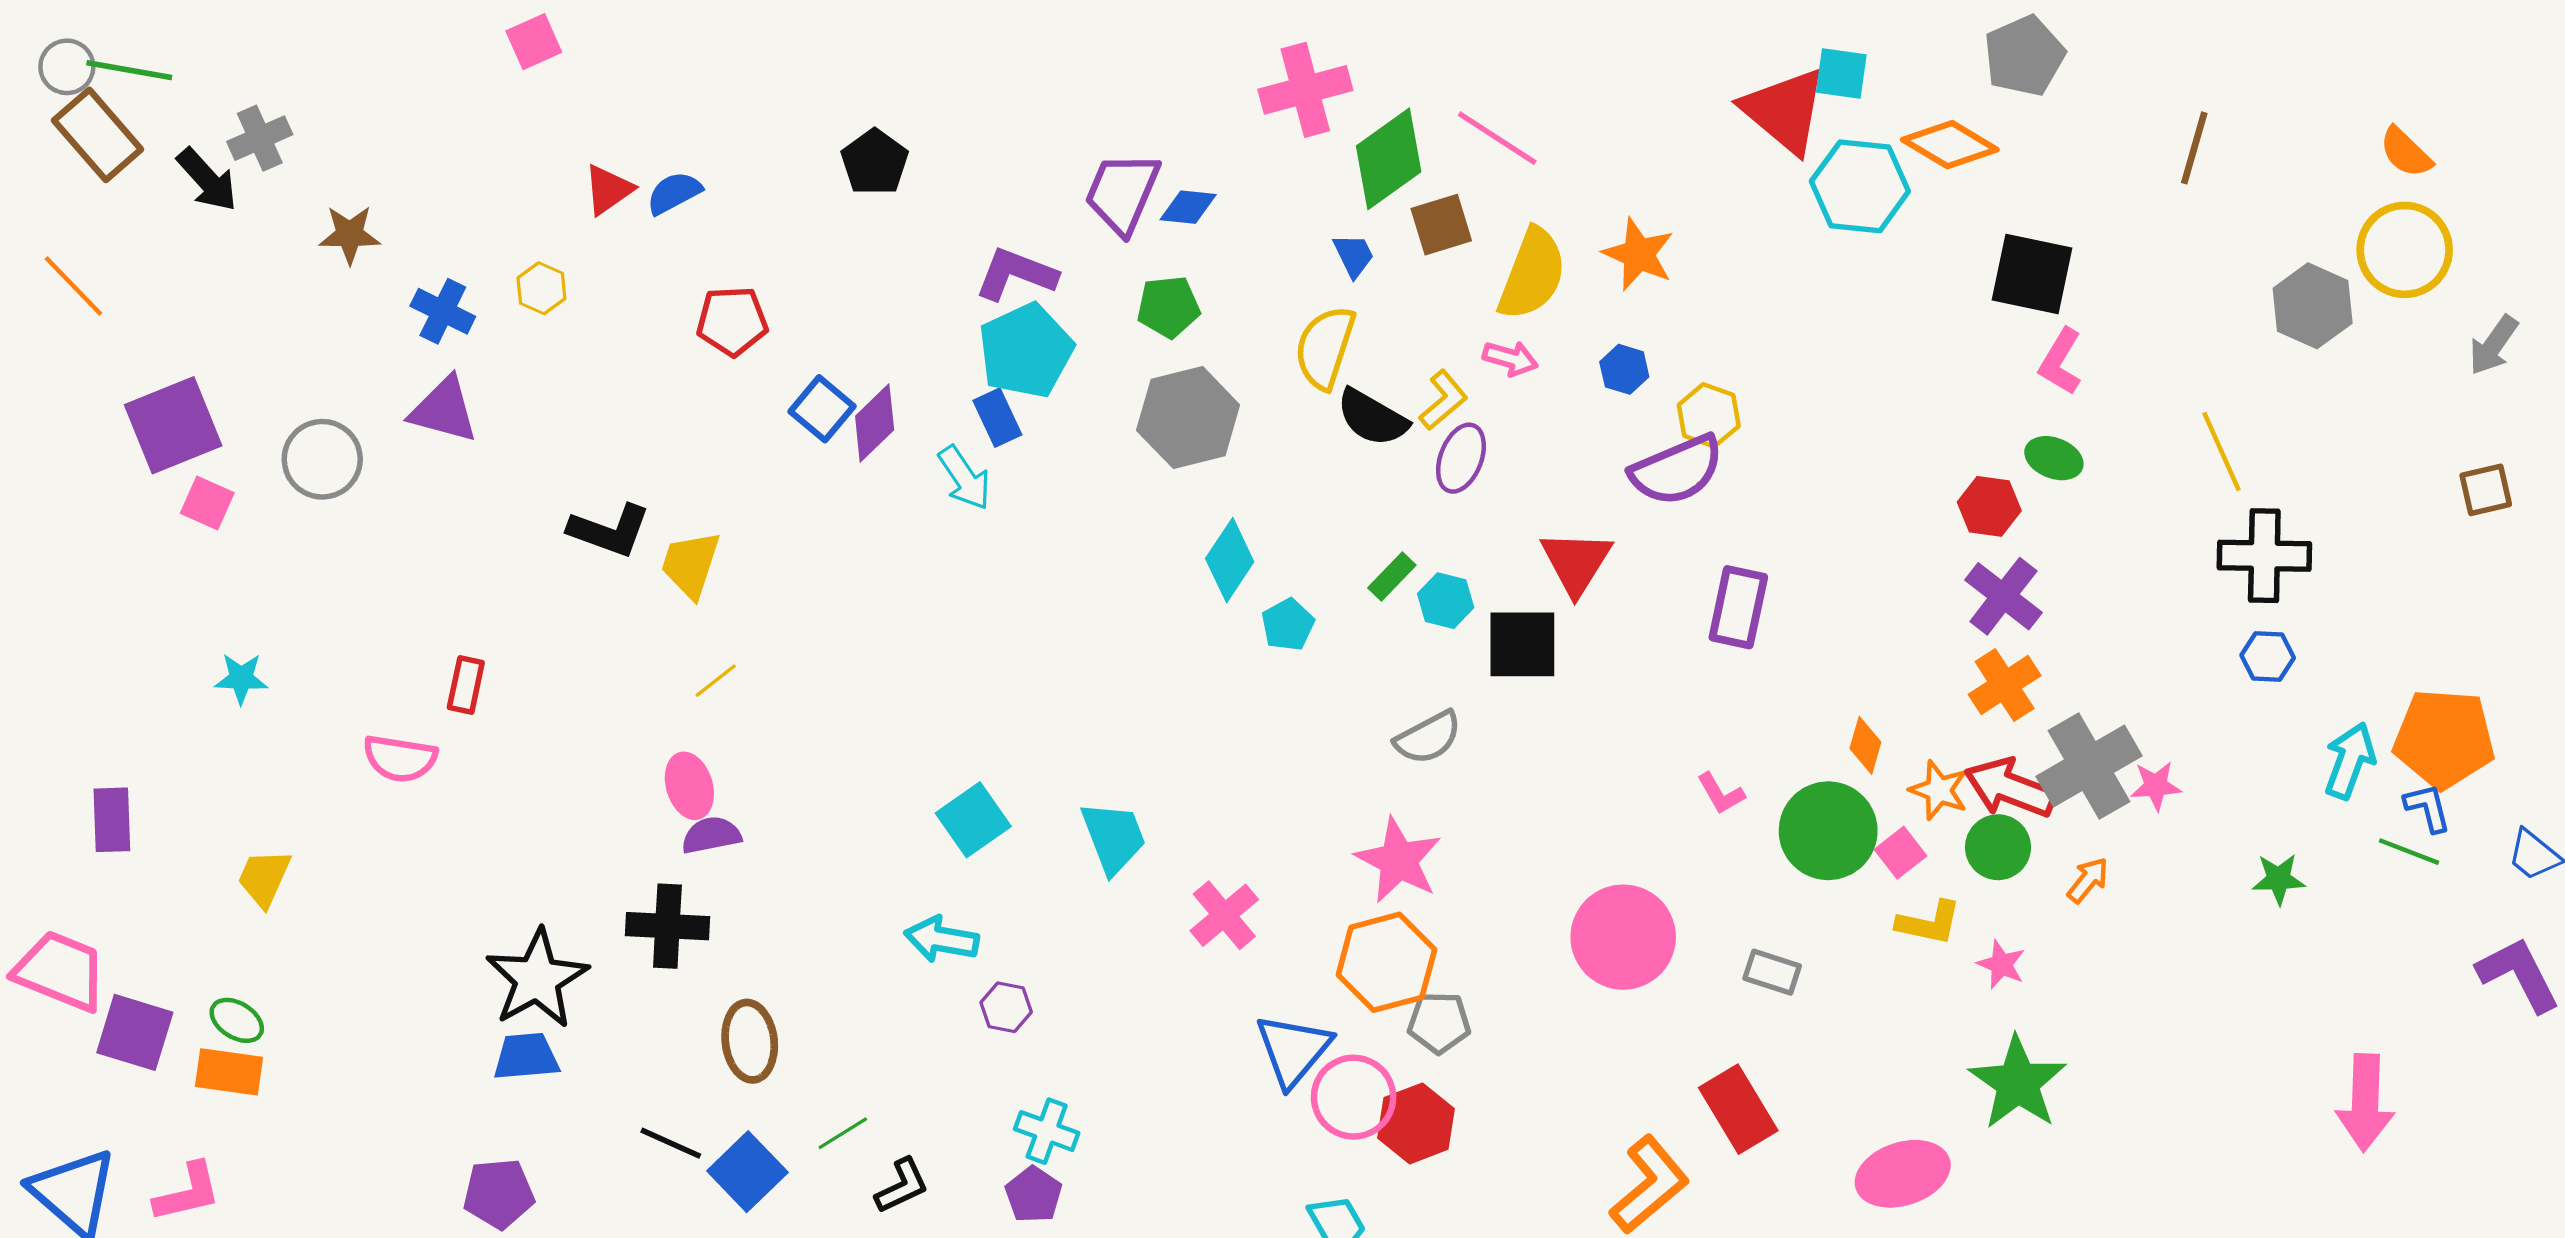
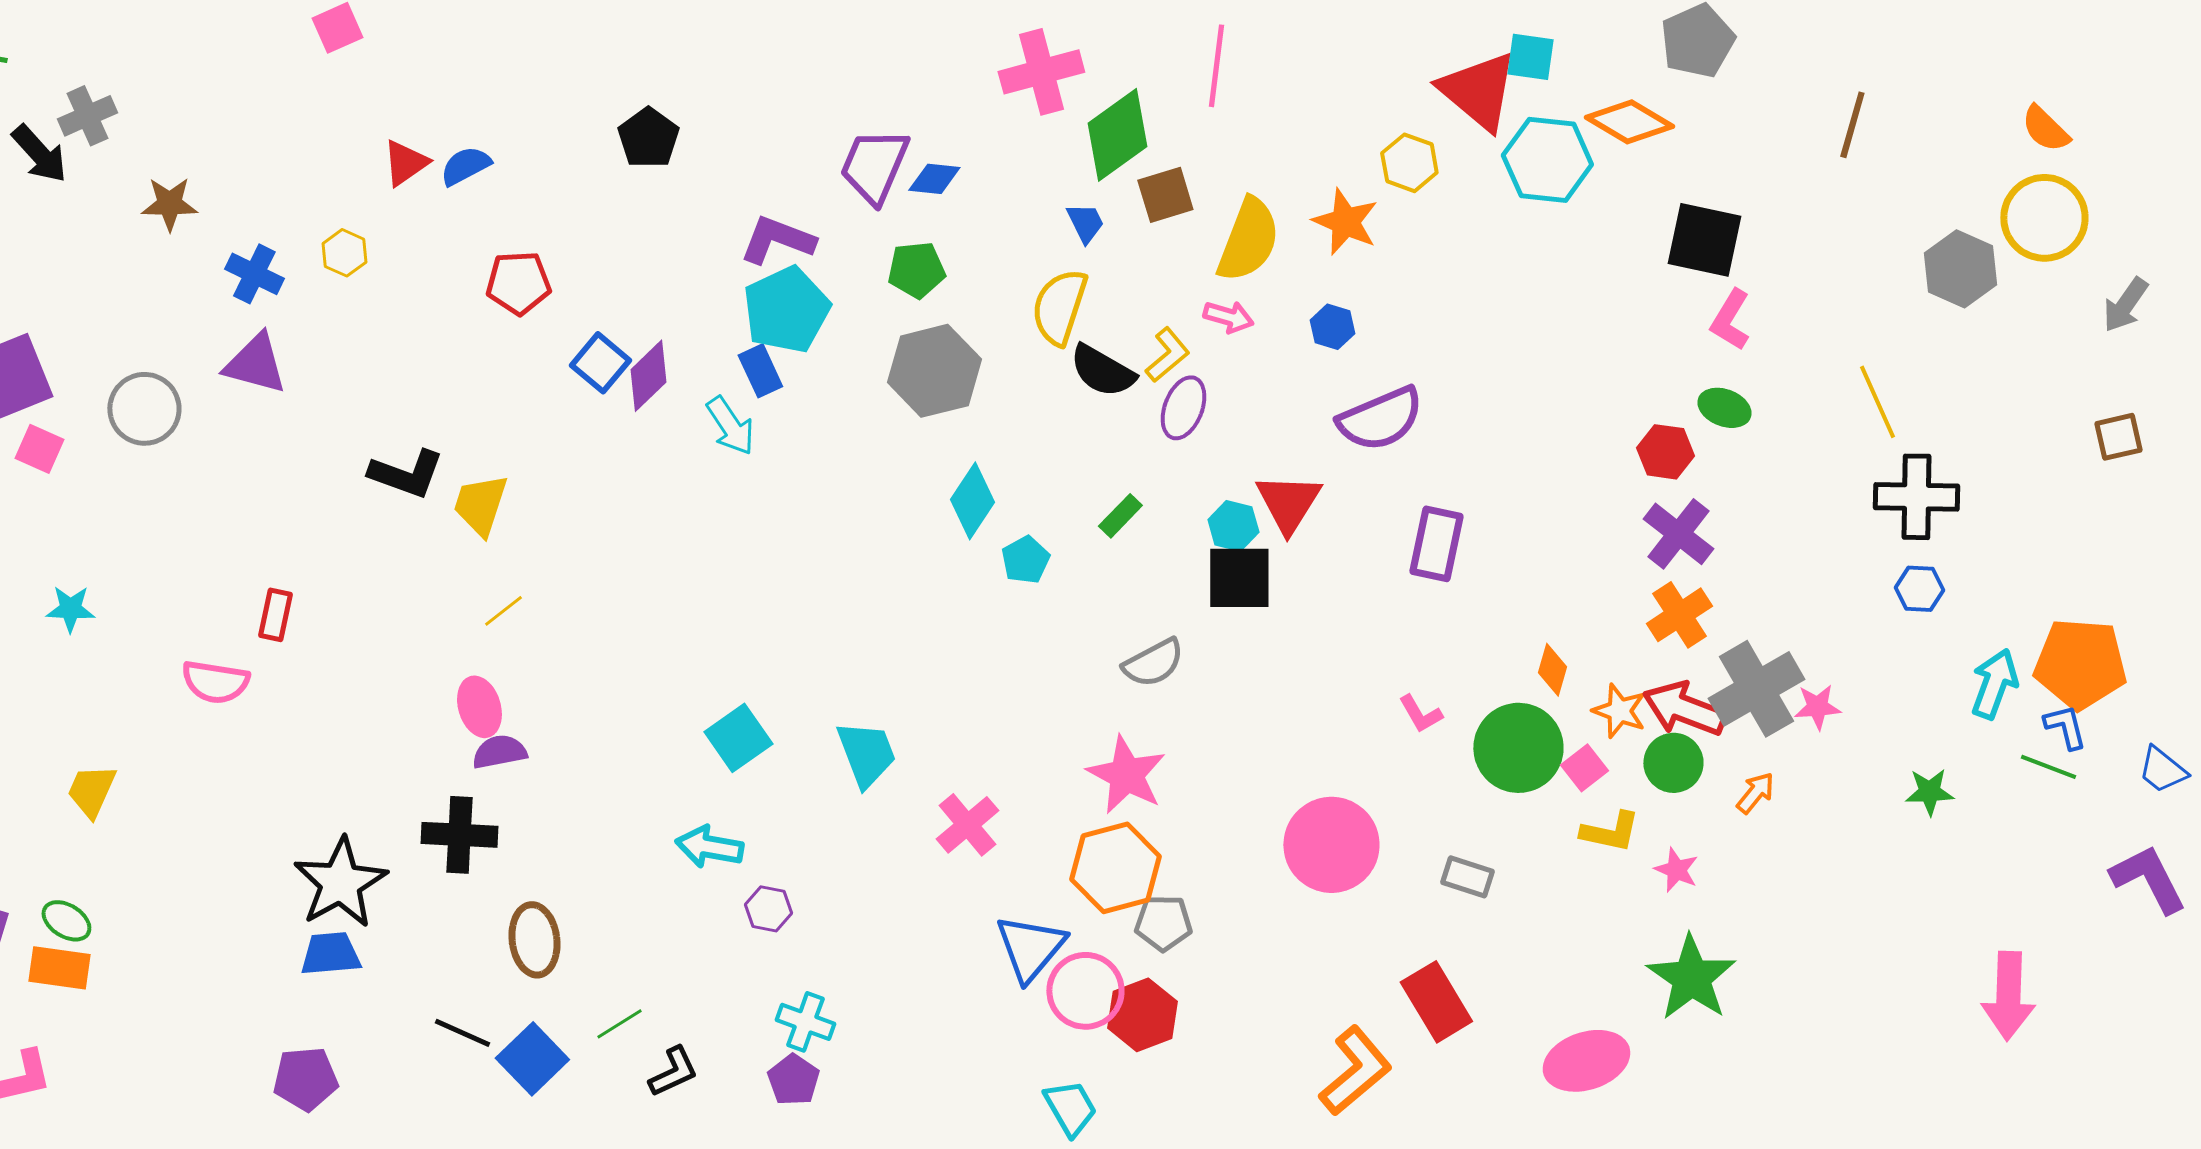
pink line: (1497, 138) -> (1216, 66), moved, turned 64
yellow hexagon: (1709, 415) -> (1409, 163), moved
cyan hexagon: (1446, 601) -> (1233, 526), moved

